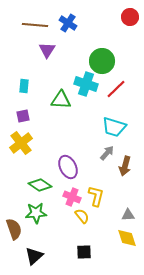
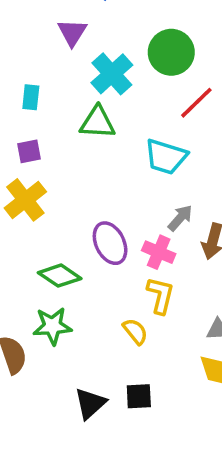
cyan cross: (86, 84) -> (112, 74), moved, turned 30
cyan trapezoid: (114, 127) -> (166, 157), moved
pink cross: (72, 197) -> (159, 252), moved
black triangle: (34, 256) -> (90, 403), moved

